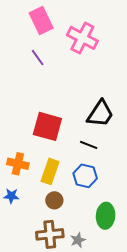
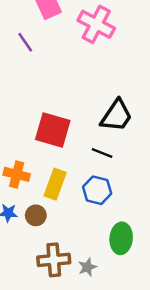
purple line: (38, 58) -> (25, 42), moved
brown circle: (54, 200) -> (36, 215), moved

